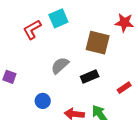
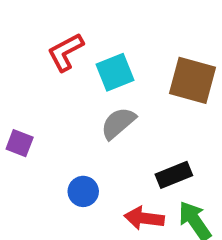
cyan square: (58, 18) -> (115, 72), moved
black rectangle: (90, 76) -> (174, 175), moved

